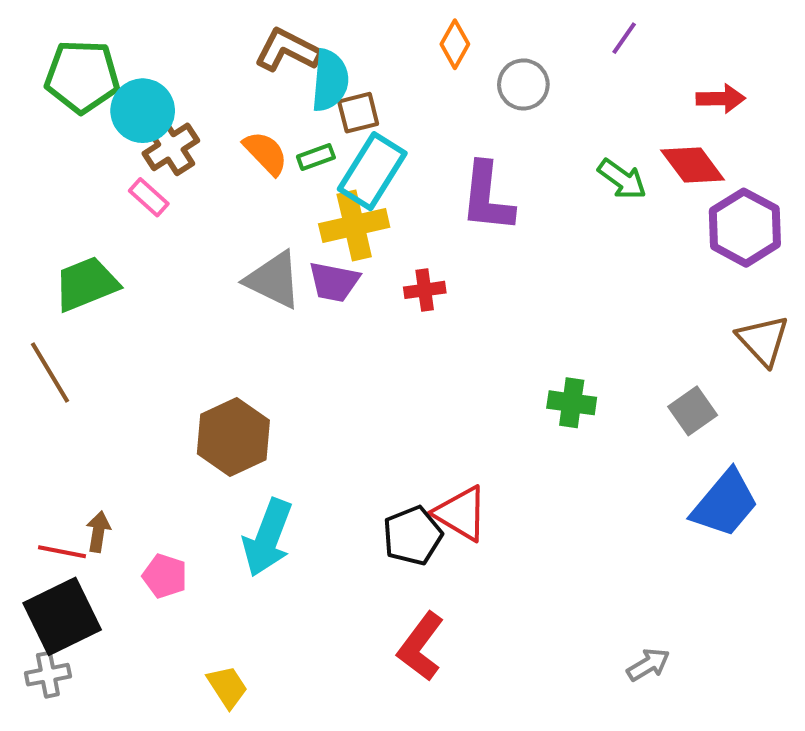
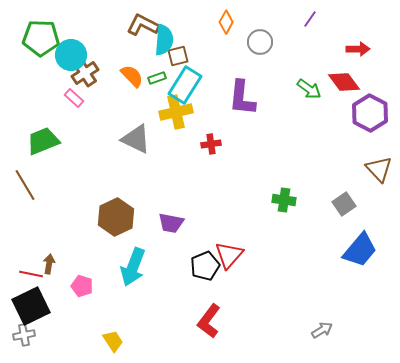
purple trapezoid: (334, 282) -> (171, 223), moved
red triangle: (461, 514) -> (229, 255), turned 40

